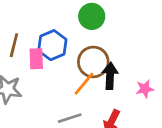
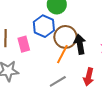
blue hexagon: (52, 45) -> (44, 26), moved

